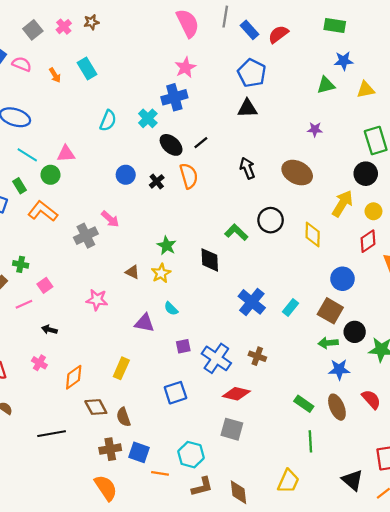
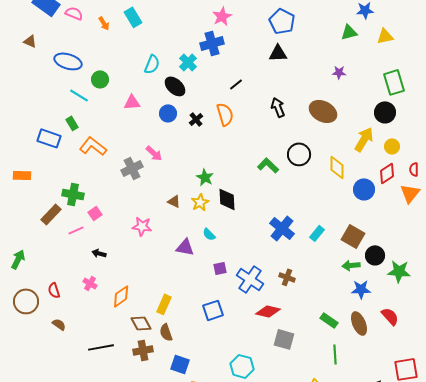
black ellipse: (171, 145) -> (175, 86), moved
pink triangle: (66, 154) -> (132, 102), moved
green circle: (50, 175) -> (100, 79), moved
black diamond: (210, 260) -> (227, 199), moved
green cross: (21, 264) -> (73, 194), size x1.5
blue circle: (342, 279) -> (364, 189), moved
yellow rectangle: (121, 368) -> (164, 304), moved
gray square: (232, 429) -> (284, 339), moved
brown cross: (110, 449) -> (143, 350), moved
cyan hexagon: (191, 455) -> (242, 366), moved

